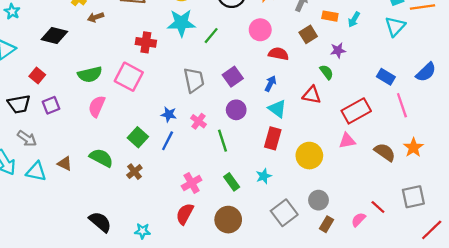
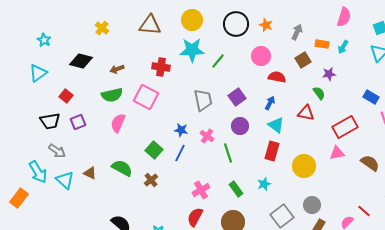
brown arrow: (96, 17) -> (117, 69), moved
cyan triangle: (36, 172) -> (65, 180), turned 30

